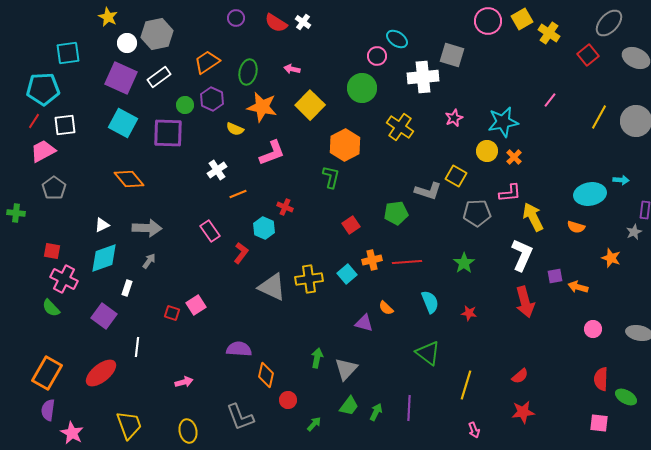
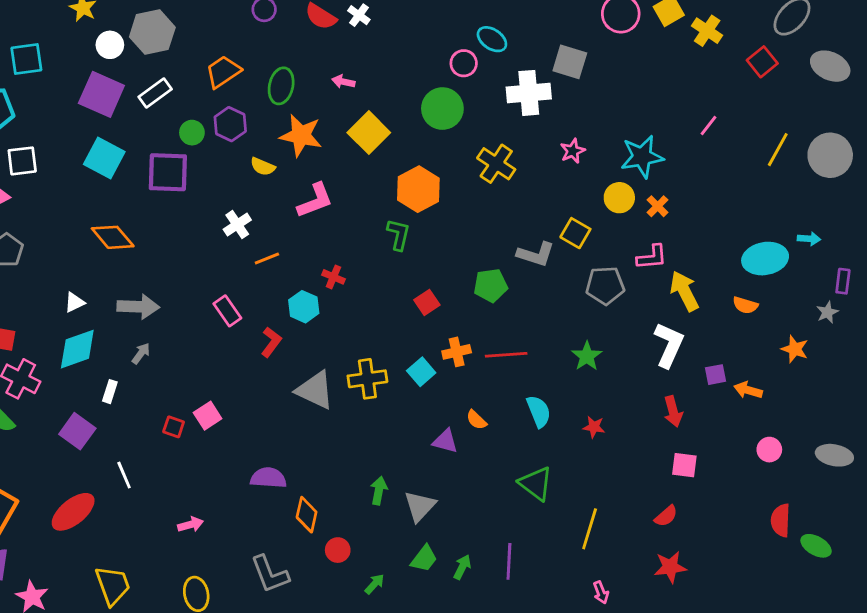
red arrow: (525, 302) -> (673, 411), size x0.7
white line: (137, 347) -> (124, 475), turned -30
pink square: (599, 423) -> (684, 465), moved

